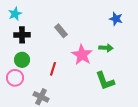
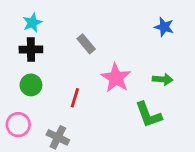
cyan star: (15, 14) -> (32, 23), moved
green arrow: (106, 48) -> (163, 79), moved
pink circle: (15, 78) -> (18, 125), moved

